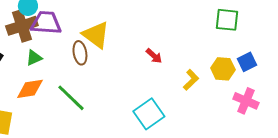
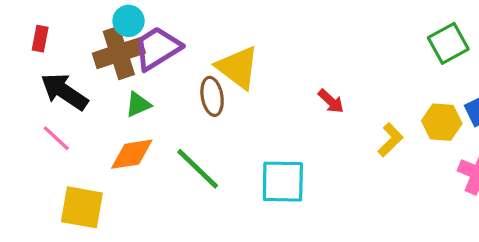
green square: (227, 20) -> (448, 43), turned -35
purple trapezoid: (46, 23) -> (157, 48), turned -36
cyan square: (149, 114) -> (283, 182), moved, turned 36

